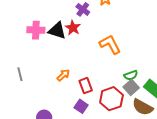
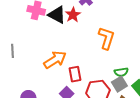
orange L-shape: (110, 44) -> (106, 38), turned 35
orange arrow: (63, 75) -> (55, 60), size x1.6

